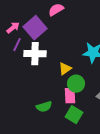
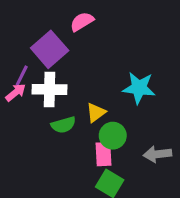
pink arrow: (13, 28) -> (16, 92), moved
green semicircle: (44, 107) -> (63, 125), moved

